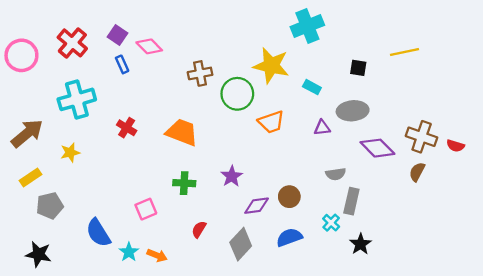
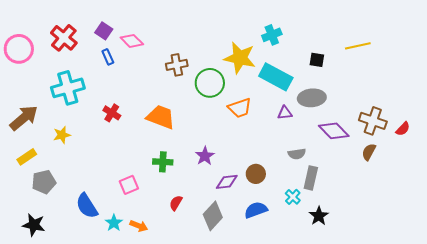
cyan cross: (307, 26) -> (272, 35), moved, size x0.7
cyan rectangle: (312, 87) -> (276, 77), size x2.0
red semicircle: (455, 146) -> (403, 129), turned -63

